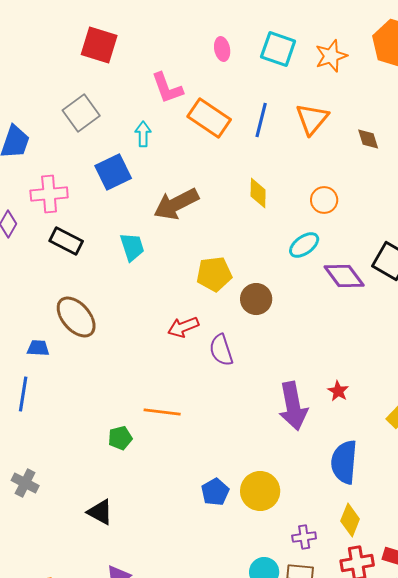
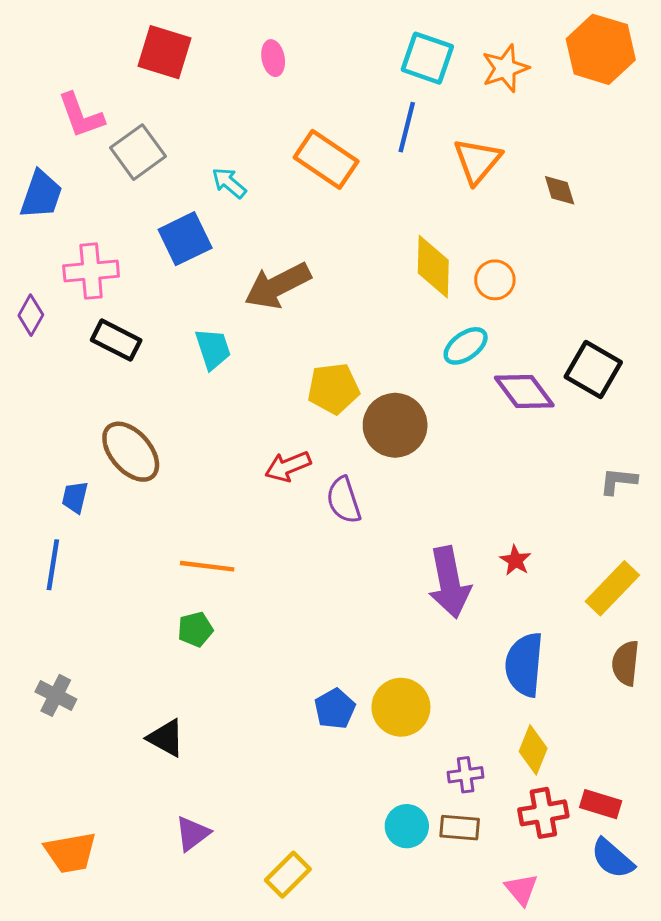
pink ellipse: (222, 49) -> (273, 58), moved
pink L-shape: (167, 88) -> (81, 115), moved
blue line: (261, 120) -> (407, 127), moved
cyan arrow: (143, 134) -> (229, 183), turned -50
yellow diamond: (258, 193) -> (433, 267), moved, size x1.4
brown circle: (256, 299) -> (395, 425), size x1.4
blue trapezoid: (38, 348) -> (75, 497), turned -80
orange line: (162, 412) -> (207, 566), moved

